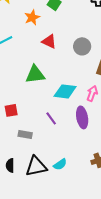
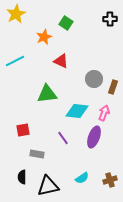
gray circle: (82, 46) -> (94, 79), moved
purple ellipse: (82, 117) -> (94, 137), turned 30
cyan semicircle: (60, 164) -> (82, 178), moved
black semicircle: (10, 165) -> (22, 177), moved

